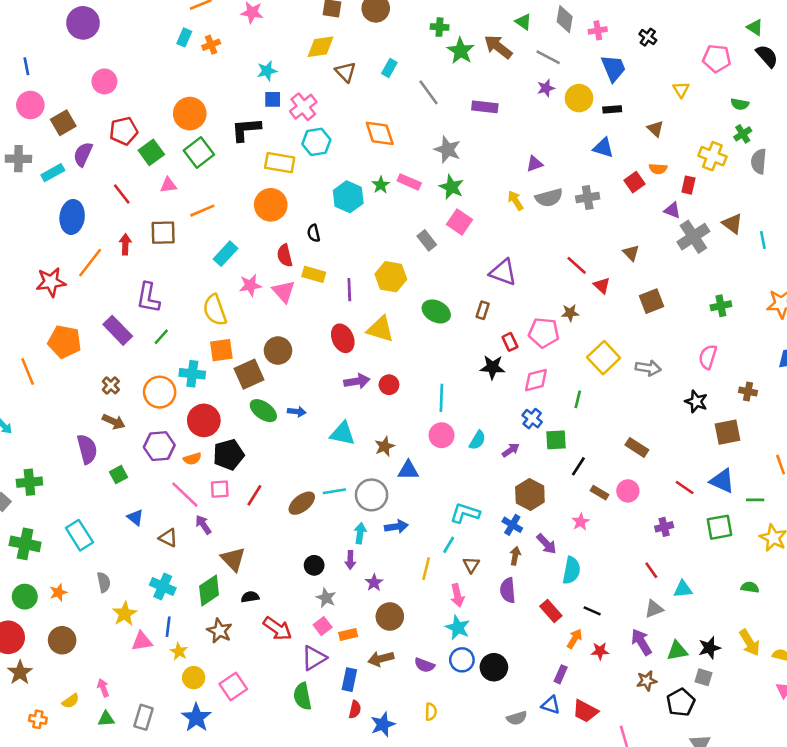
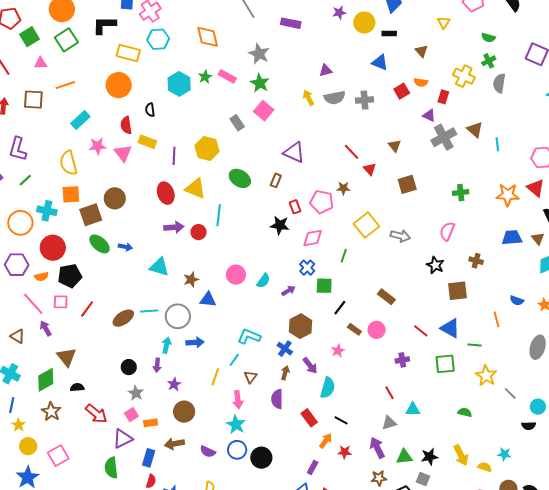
cyan line: (441, 398) -> (219, 215), moved

